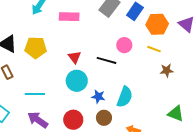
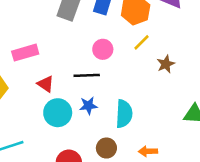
pink rectangle: (69, 17) -> (25, 53), moved
yellow line: (154, 49) -> (141, 42), turned -48
blue star: (98, 97) -> (88, 106), moved

